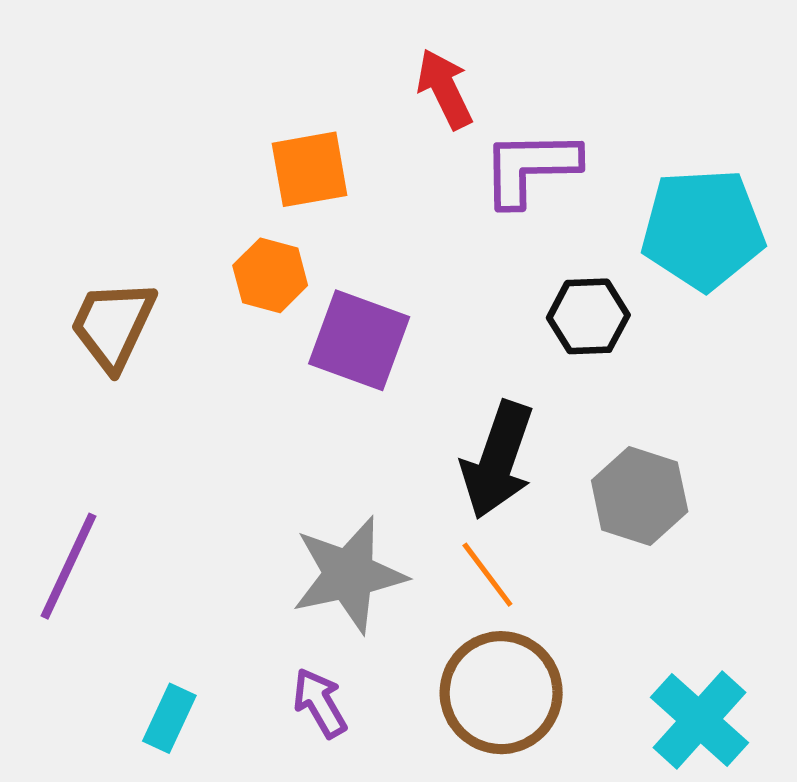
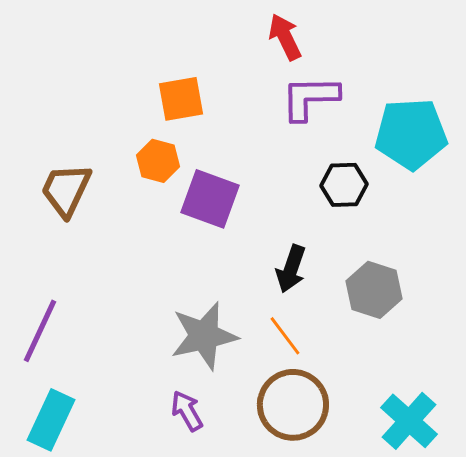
red arrow: (445, 89) -> (285, 37), moved
black arrow: (498, 460) -> (291, 269), size x0.7
cyan rectangle: (169, 718) -> (51, 420), moved, size x1.5

